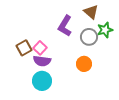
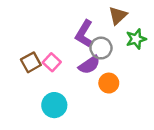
brown triangle: (91, 12) -> (118, 16), turned 35
gray circle: (89, 37) -> (101, 48), moved
purple semicircle: (42, 61) -> (89, 65), moved, turned -42

